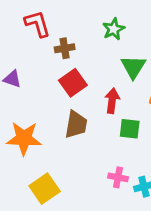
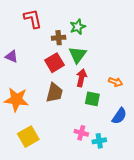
green star: (114, 29) -> (78, 27), moved
brown cross: (65, 48) -> (59, 38), moved
green triangle: (133, 67) -> (78, 55), moved

